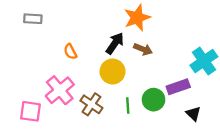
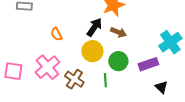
green circle: (154, 100) -> (118, 61), moved
pink square: (30, 111) -> (13, 71), moved

